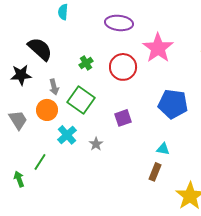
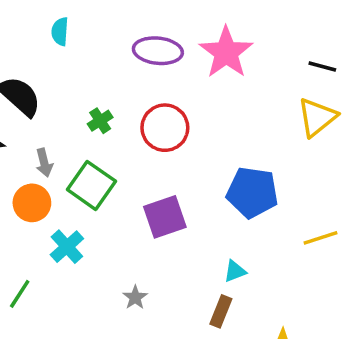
pink star: (158, 48) -> (226, 52), moved
purple square: (123, 118) -> (165, 217), size x1.4
gray star: (96, 144) -> (135, 297), moved
cyan triangle: (163, 149) -> (235, 271), turned -32

